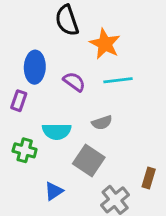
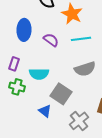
purple rectangle: (19, 101) -> (14, 64), moved
gray semicircle: (102, 123) -> (85, 69), moved, size x1.5
blue triangle: (54, 191) -> (45, 111), moved, turned -48

